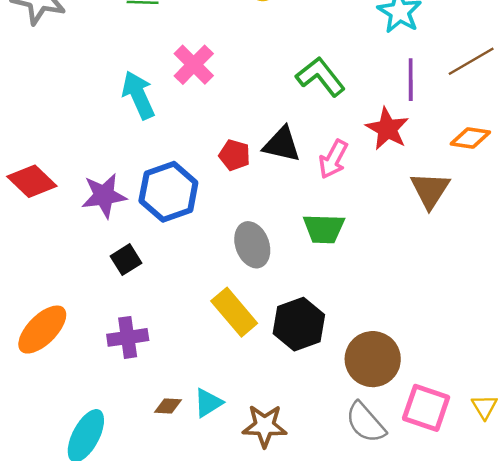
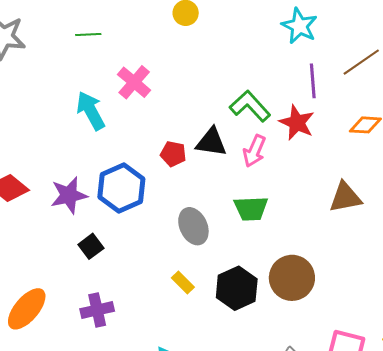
green L-shape: (321, 77) -> (250, 106), moved
brown triangle: (430, 190) -> (345, 197), moved, turned 51
yellow rectangle: (234, 312) -> (183, 283), size x0.6
brown circle: (373, 359) -> (292, 278), moved

